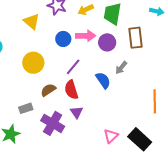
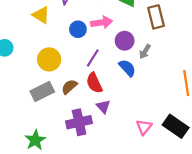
purple circle: (107, 42) -> (125, 41), moved
gray rectangle: (26, 108) -> (42, 92), moved, size x1.5
purple cross: (53, 123) -> (79, 122), turned -35

